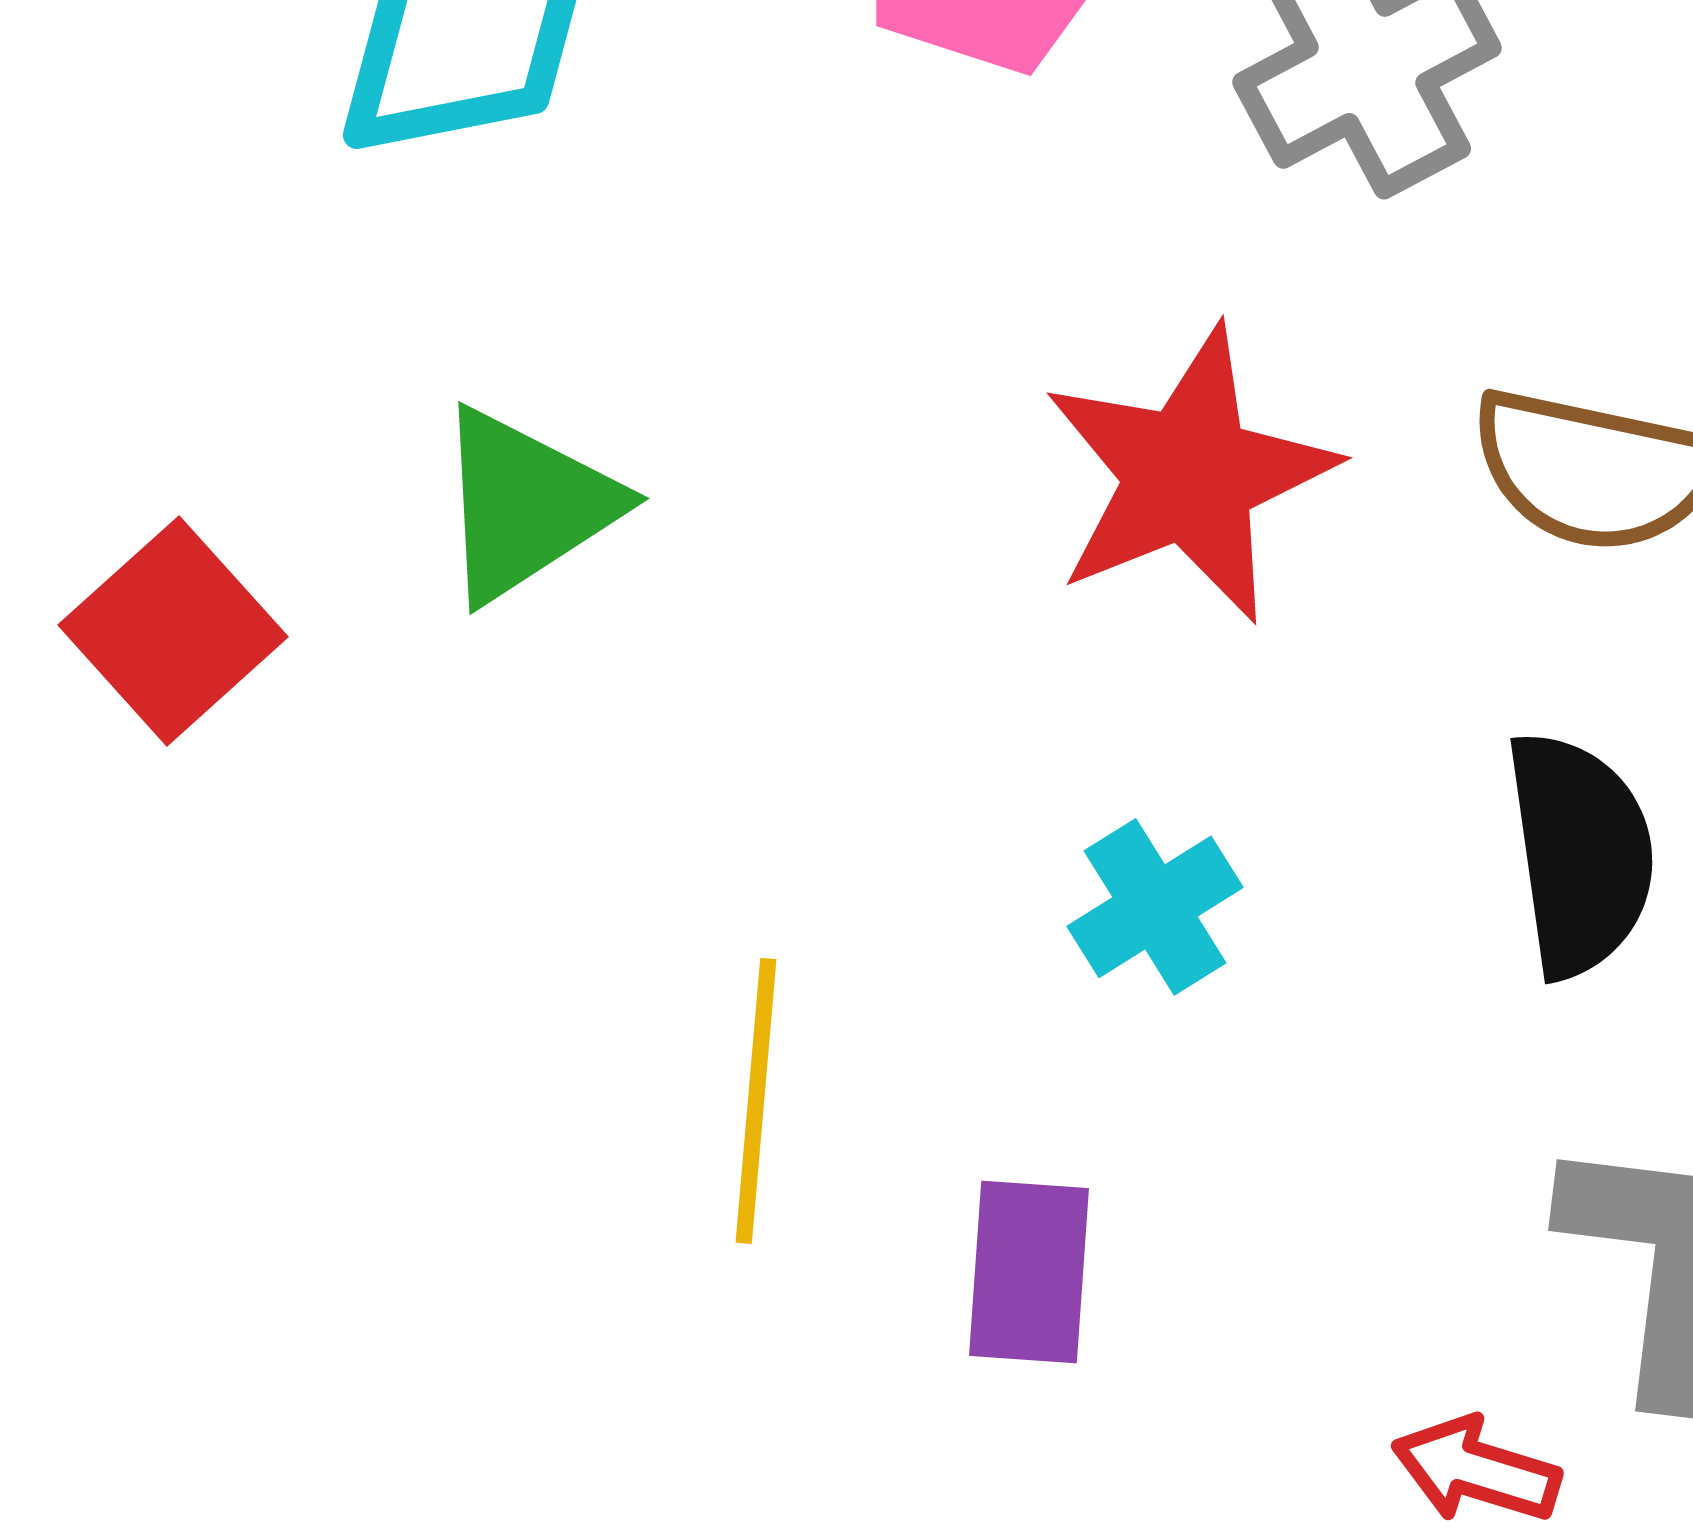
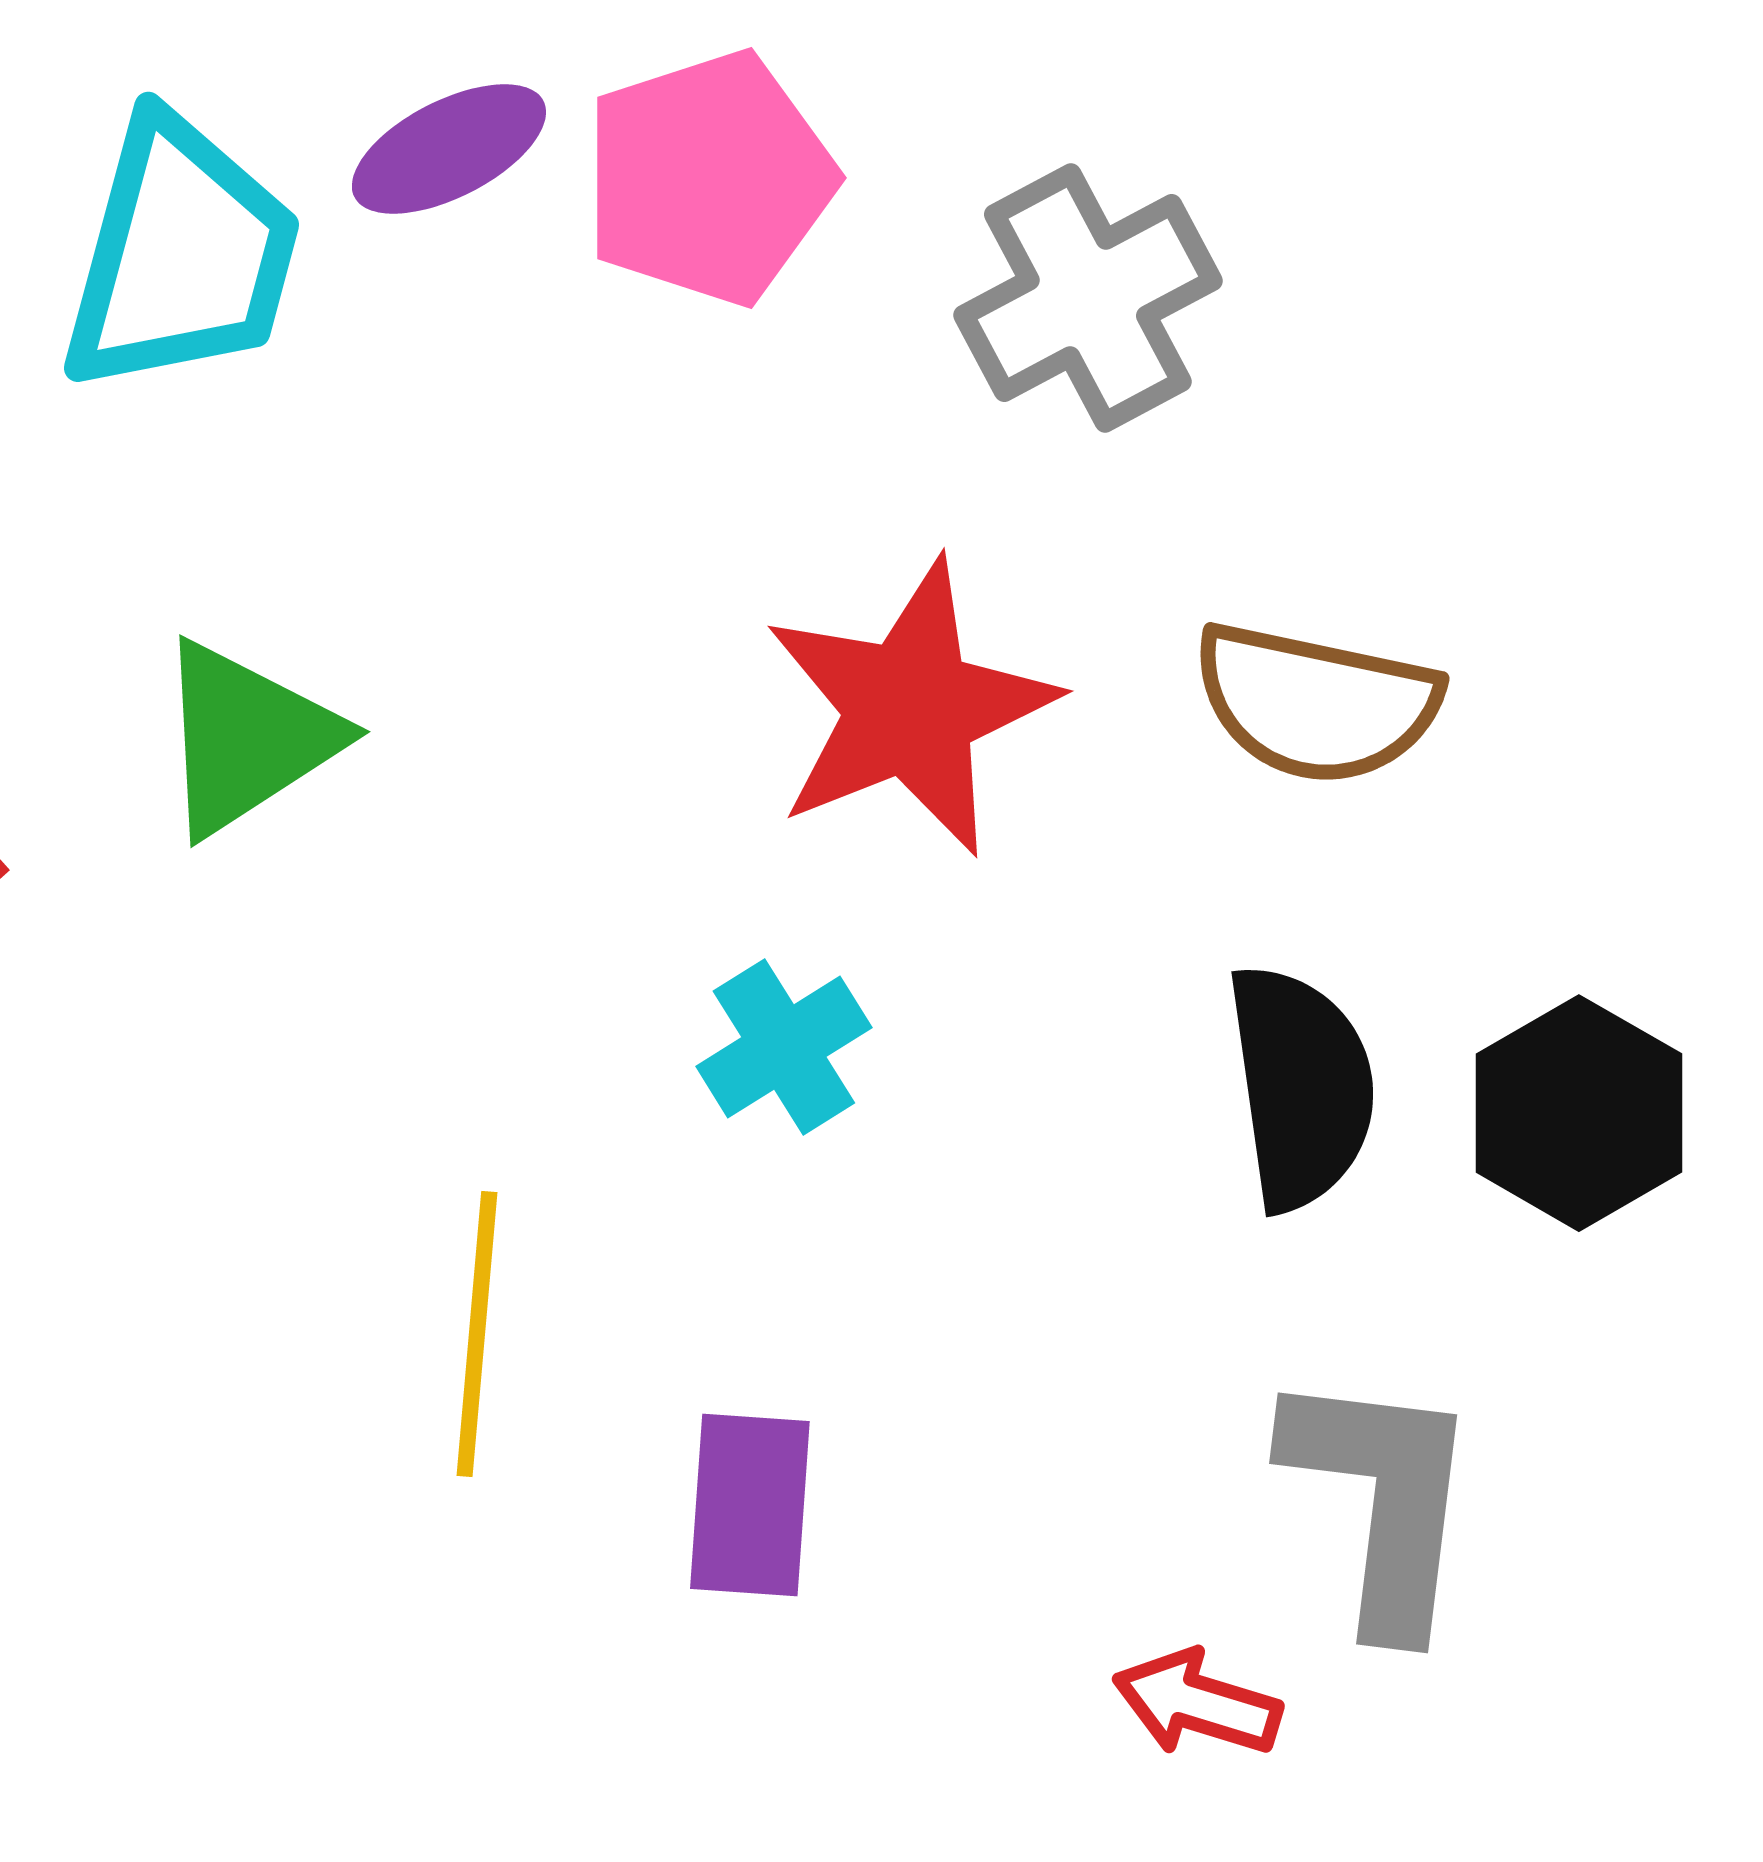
cyan cross: (1155, 907) -> (784, 1047), moved

